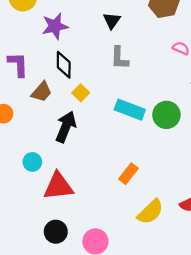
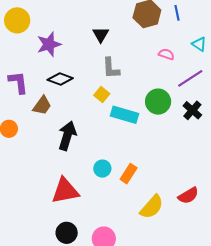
black diamond: (64, 65) -> (60, 79), turned -65
yellow square: (81, 93) -> (102, 95), moved
green circle: (166, 115) -> (158, 102), moved
cyan circle: (32, 162) -> (102, 169), moved

